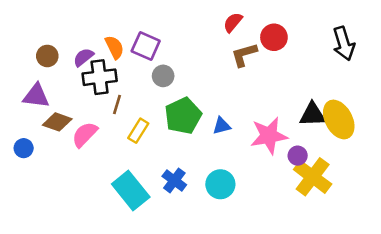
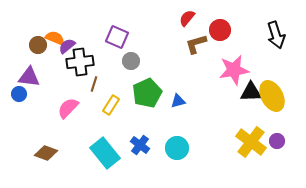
orange semicircle: (115, 47) -> (55, 38), moved, turned -42
brown diamond: (57, 122) -> (46, 153), moved
pink star: (269, 136) -> (234, 70), moved
blue circle: (24, 148) -> (19, 94), moved
purple circle: (298, 156) -> (277, 141), moved

